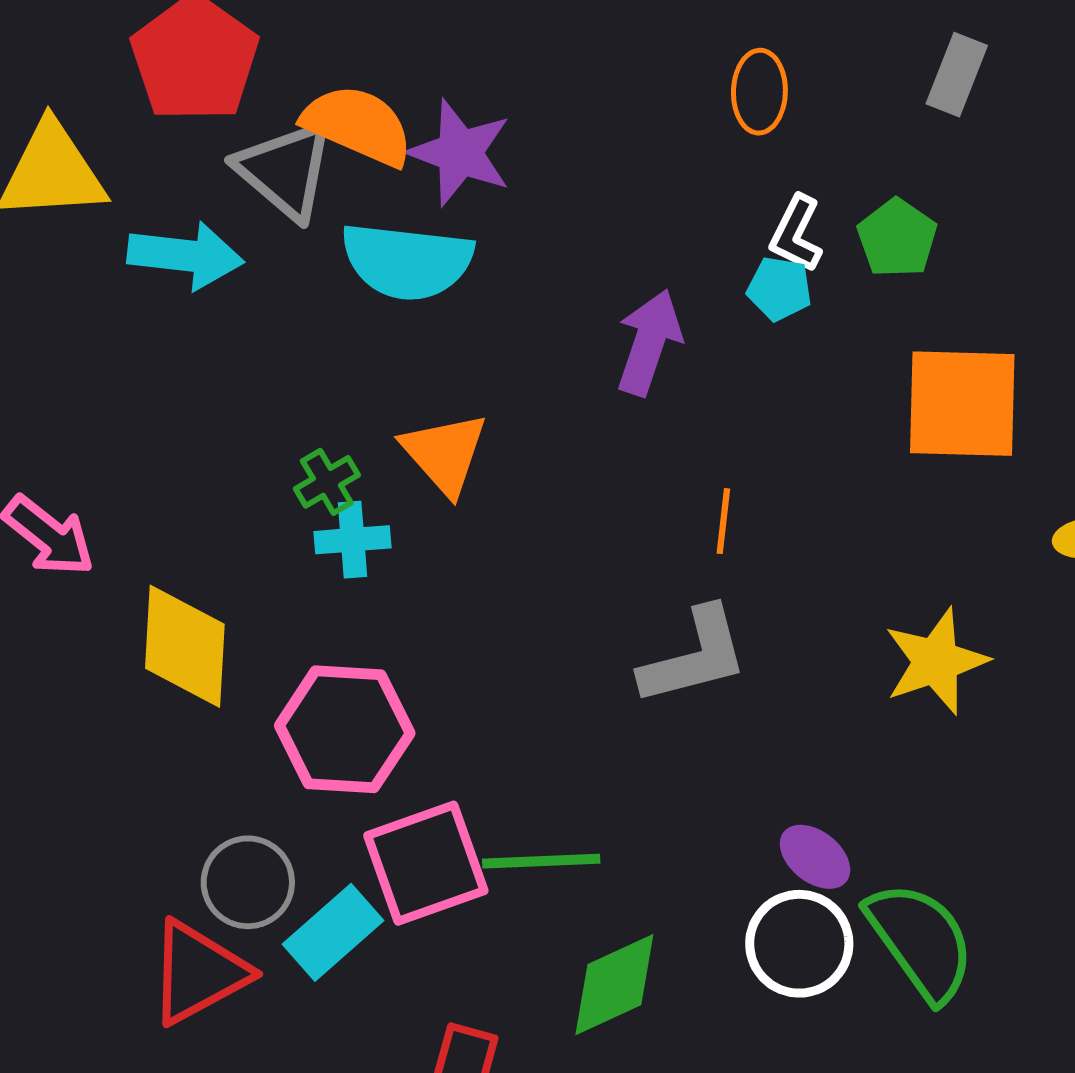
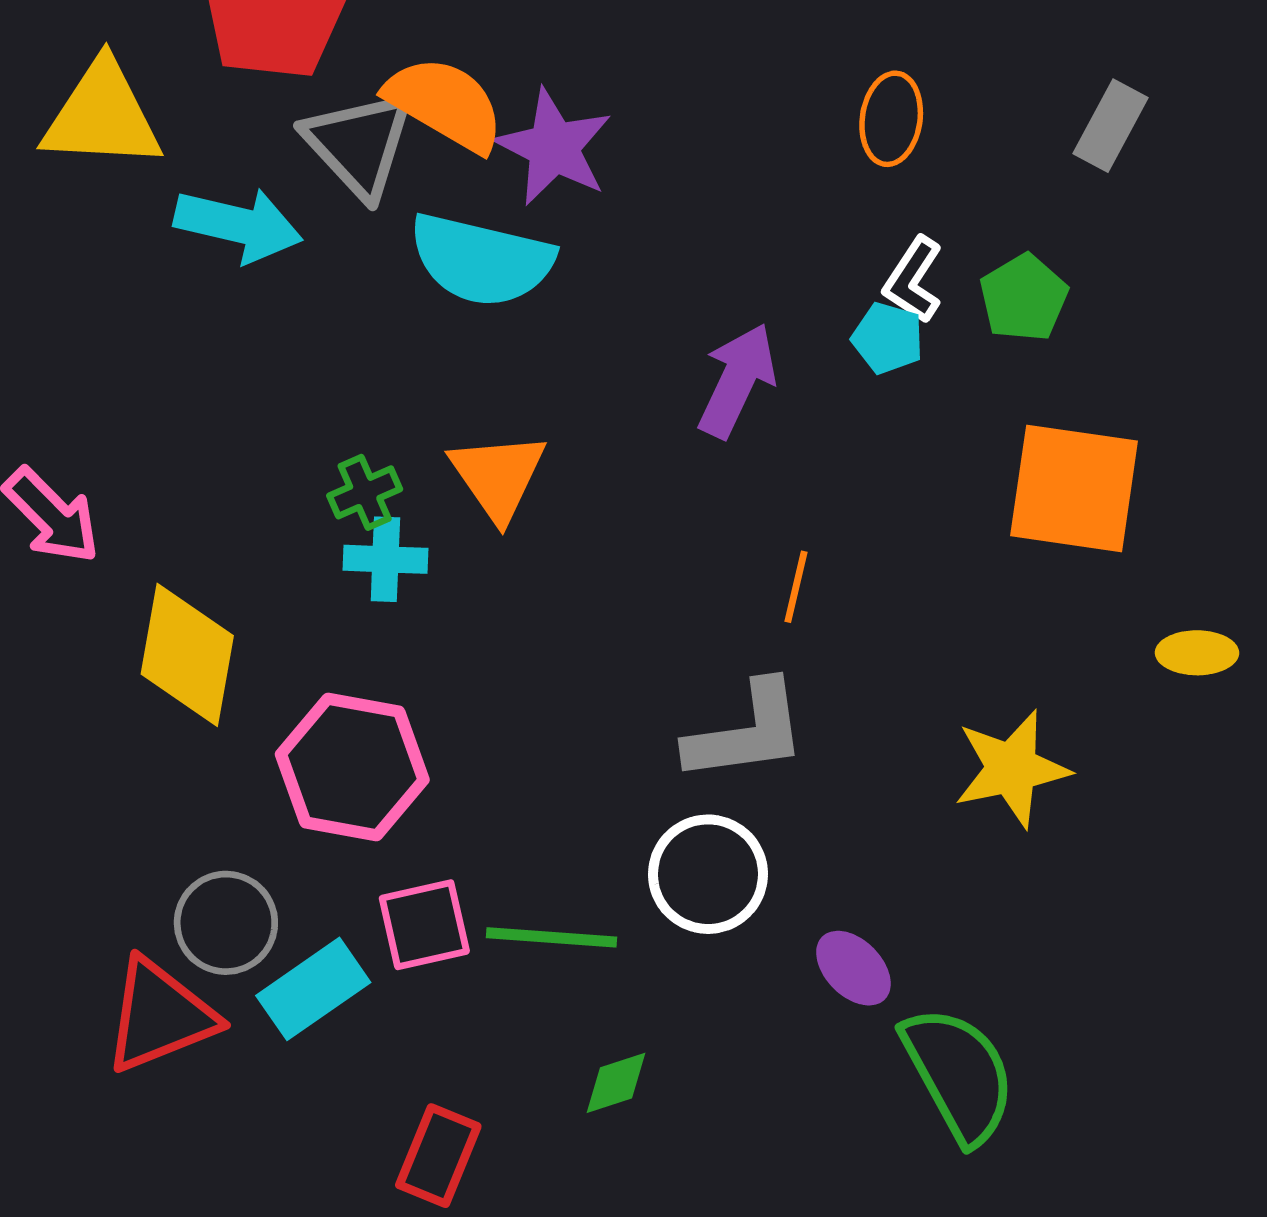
pink square: (426, 863) -> (424, 925), size x0.7
white circle: (799, 944) -> (708, 874), moved
green diamond: (614, 985) -> (616, 1083), size x0.6

